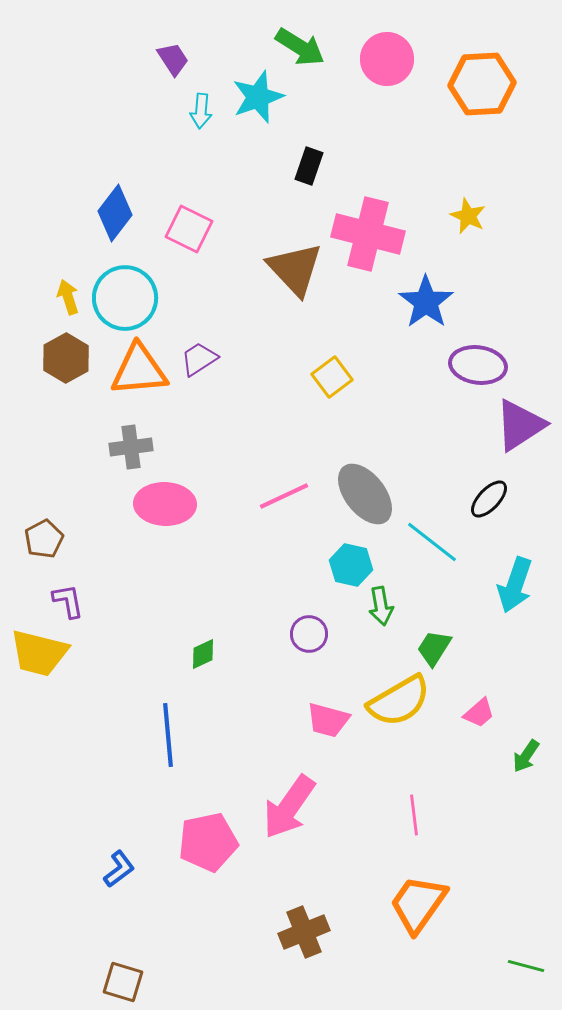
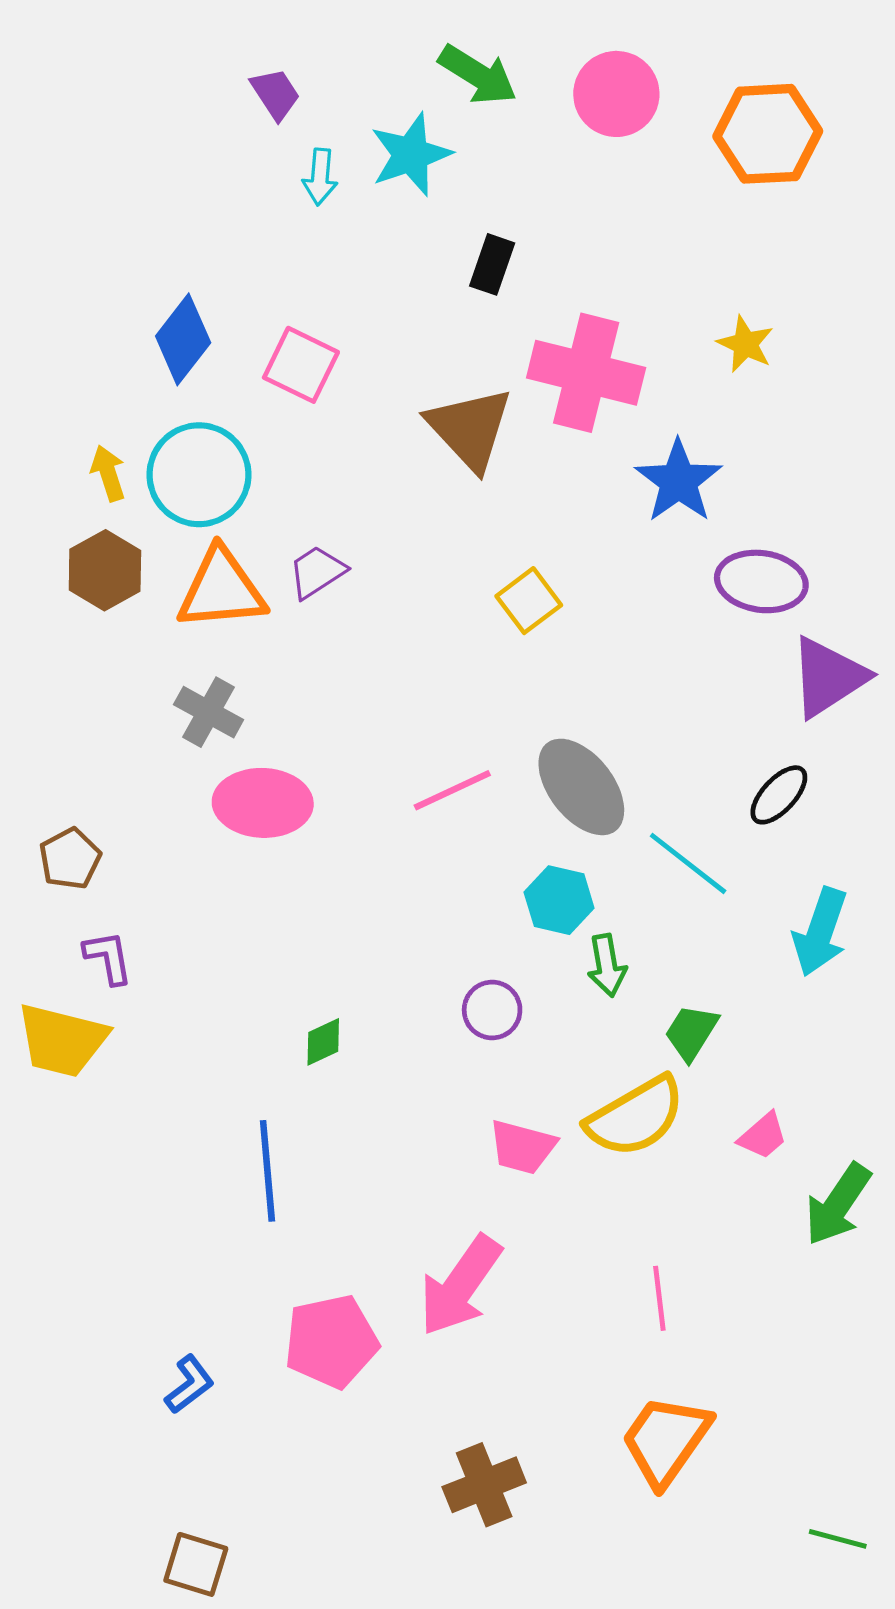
gray cross: (131, 447) -> (209, 712), turned 36
green arrow: (526, 756) -> (838, 1204), size x1.6

